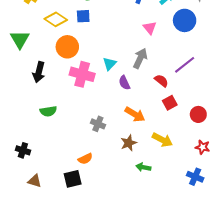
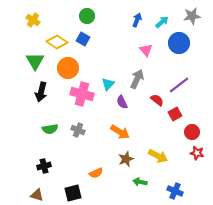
blue square: (83, 16) -> (83, 39), turned 32
green triangle: (20, 39) -> (35, 61), moved
red square: (170, 103) -> (175, 114), moved
orange arrow: (135, 114) -> (120, 132), moved
gray cross: (98, 124) -> (78, 130), moved
red star: (203, 147) -> (197, 153), moved
black cross: (23, 150) -> (44, 166), moved, turned -32
orange semicircle: (85, 159) -> (96, 173), moved
blue cross: (195, 177) -> (175, 191), moved

